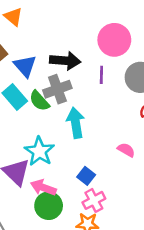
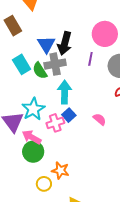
black arrow: (65, 61) -> (65, 43), turned 90
blue triangle: (25, 66) -> (46, 44), moved
blue square: (86, 176) -> (69, 115), moved
pink cross: (94, 200) -> (55, 123), moved

